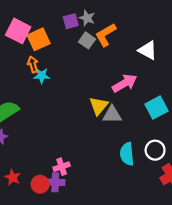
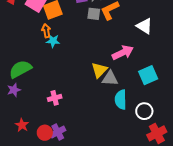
gray square: (87, 40) -> (94, 14), turned -32
cyan semicircle: (127, 154) -> (121, 100), moved
pink cross: (62, 167) -> (55, 98), moved
purple cross: (55, 182) -> (58, 132), turned -35

